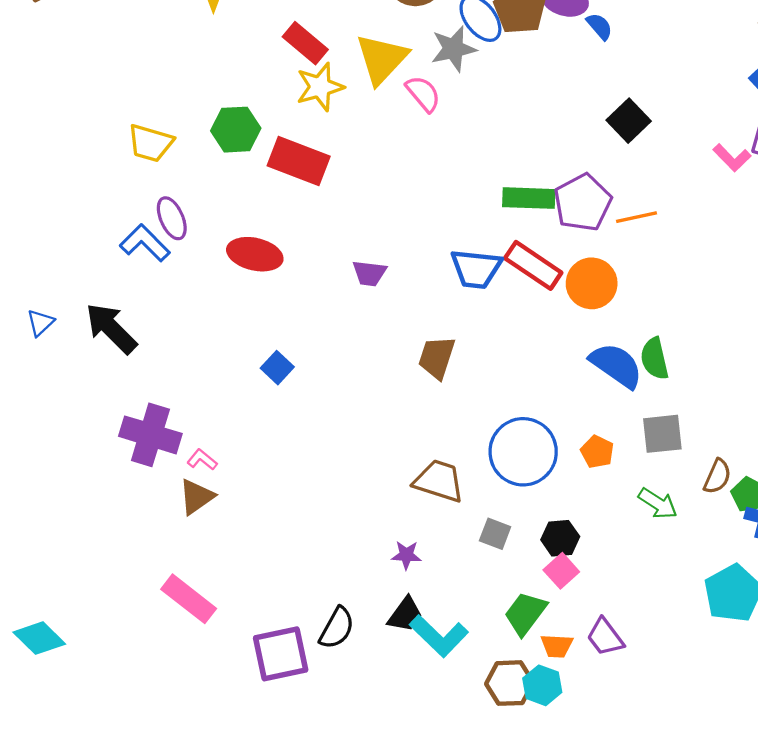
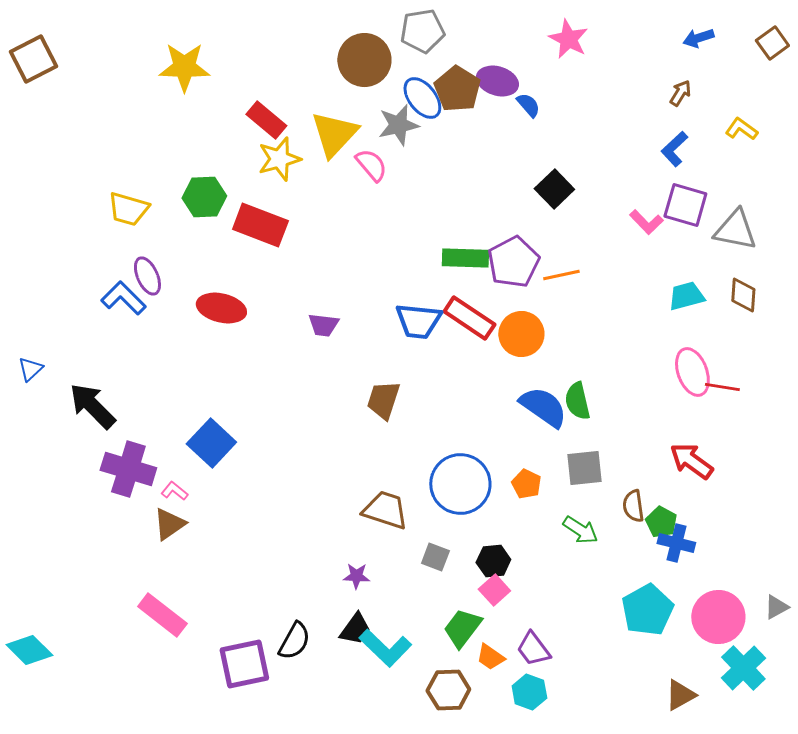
black arrow: (111, 328) -> (92, 406), moved
blue square: (277, 368) -> (211, 443), moved, size x1.6
brown semicircle: (717, 476) -> (633, 506), turned 148
orange trapezoid: (557, 646) -> (490, 657), turned 32
cyan hexagon: (542, 685) -> (529, 692), moved

